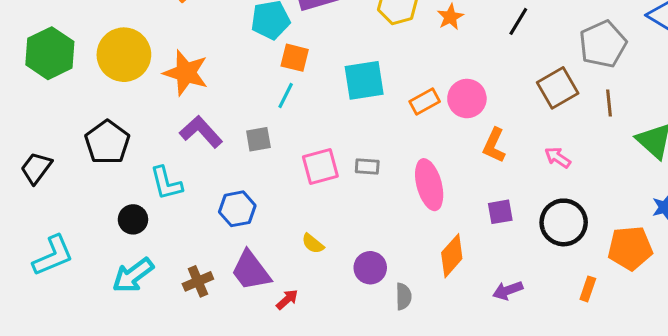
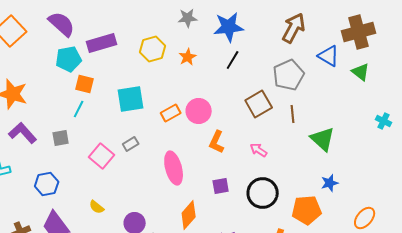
pink square: (320, 167) -> (102, 156), turned -35
gray rectangle: (367, 167) -> (131, 144), moved, turned -35

